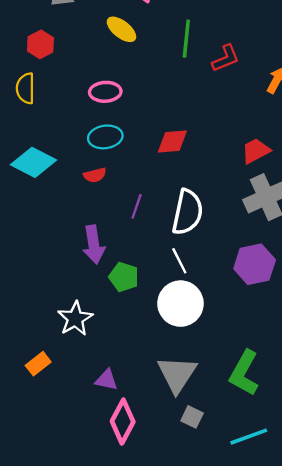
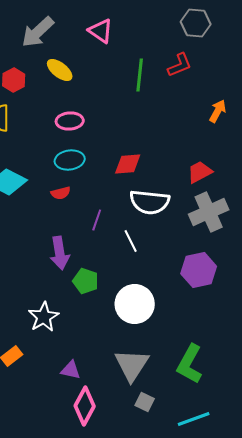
yellow ellipse: (121, 29) -> (60, 70), moved
red L-shape: (226, 58) -> (180, 65), moved
white semicircle: (187, 212) -> (150, 202), moved, turned 84
white line: (179, 261) -> (131, 241), moved

